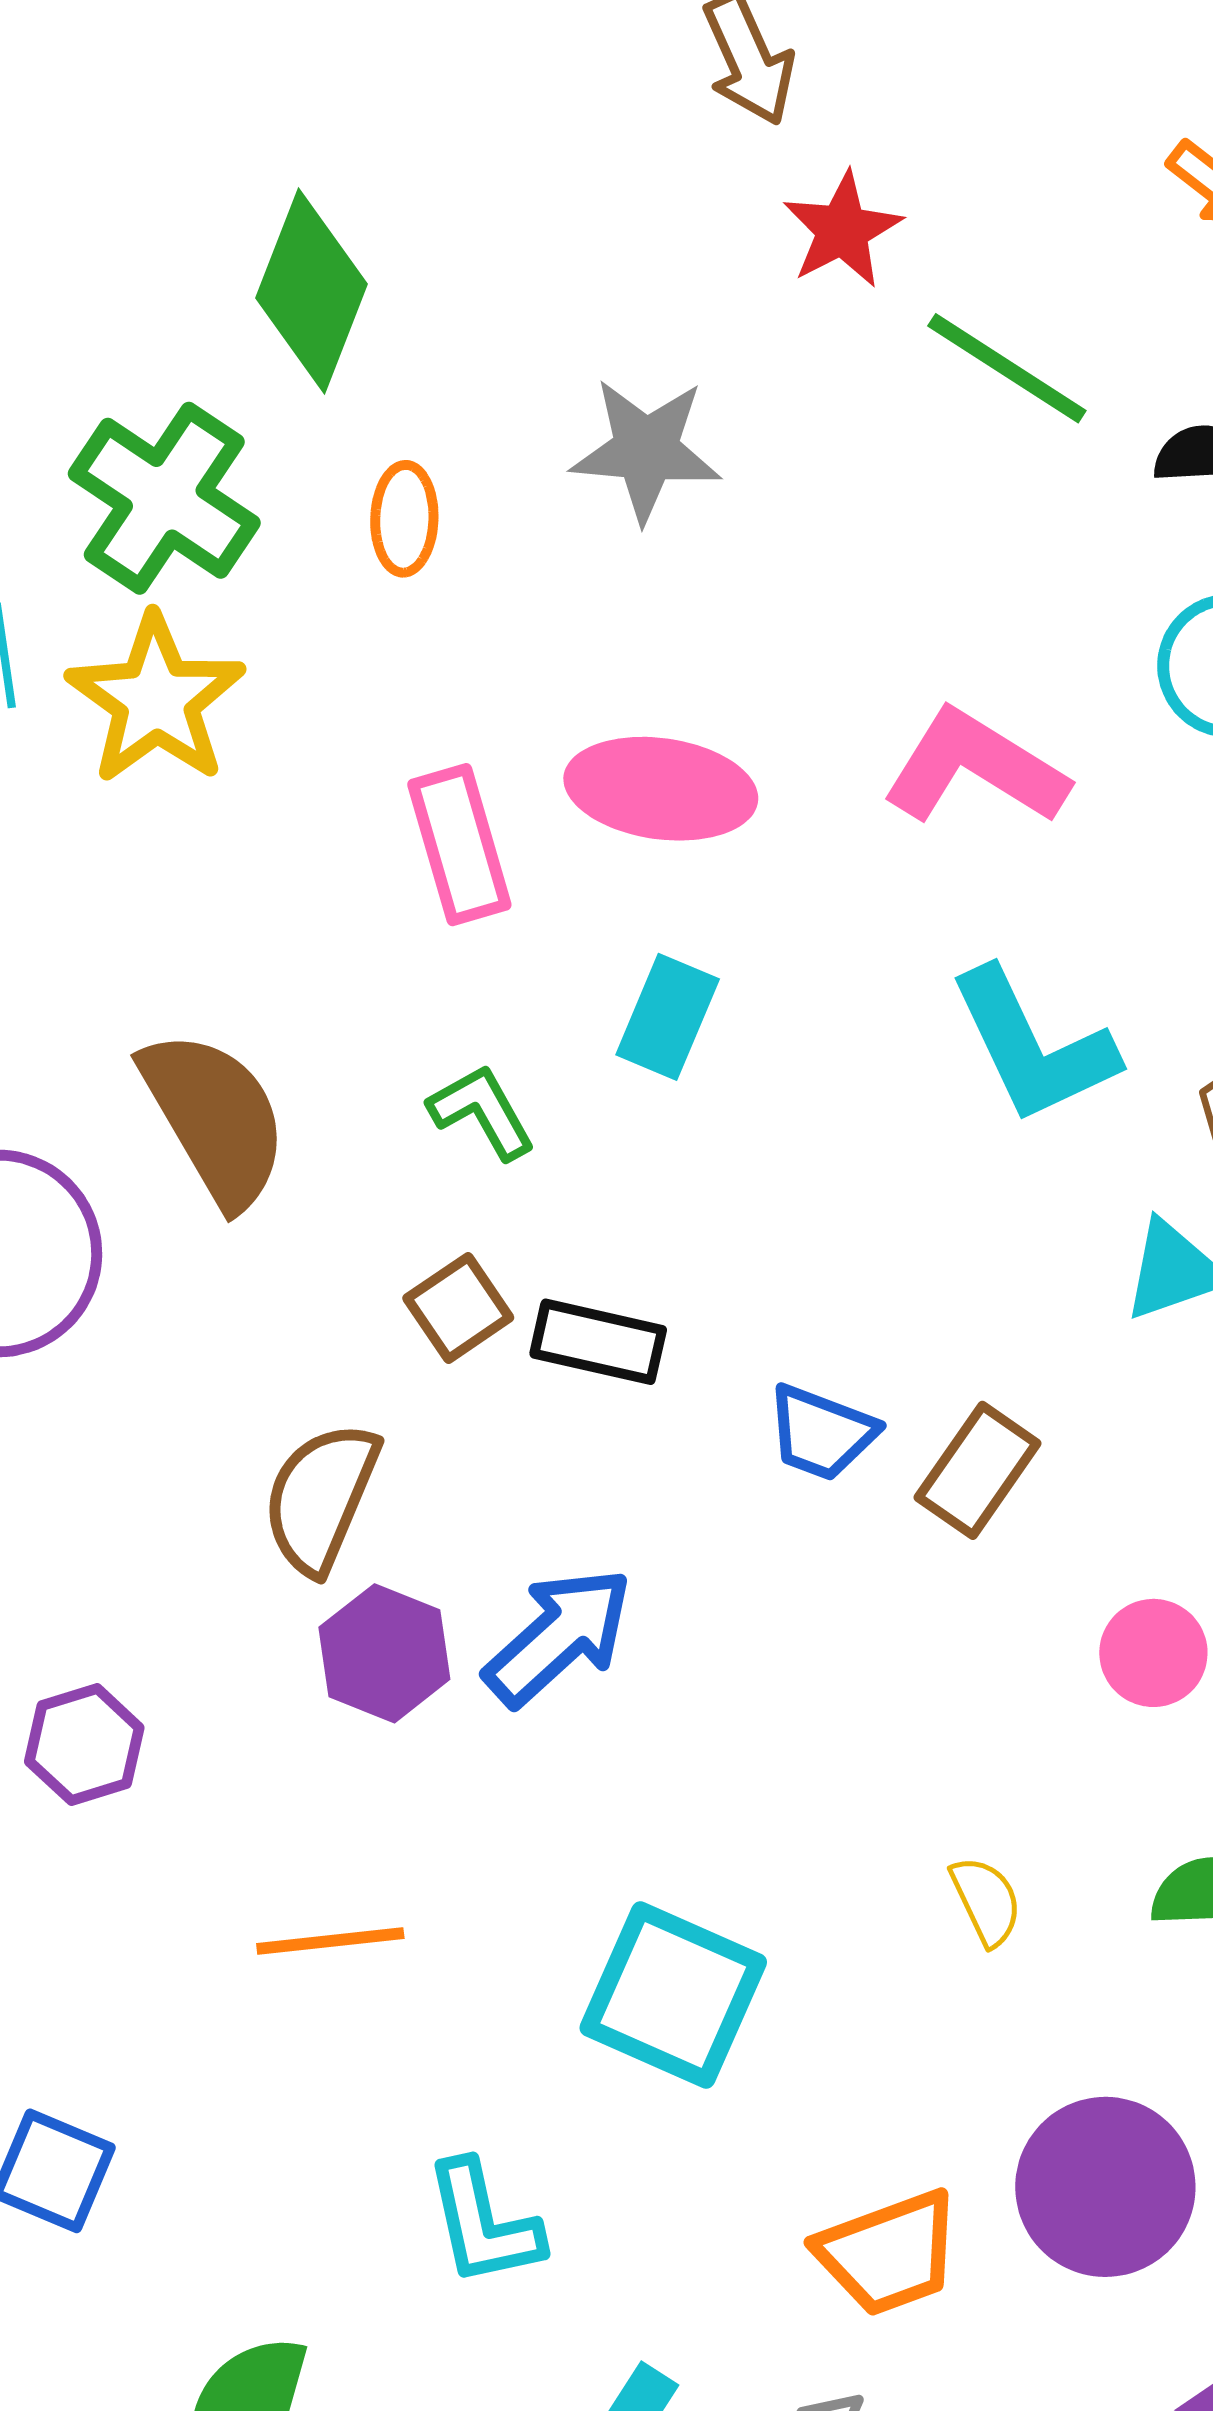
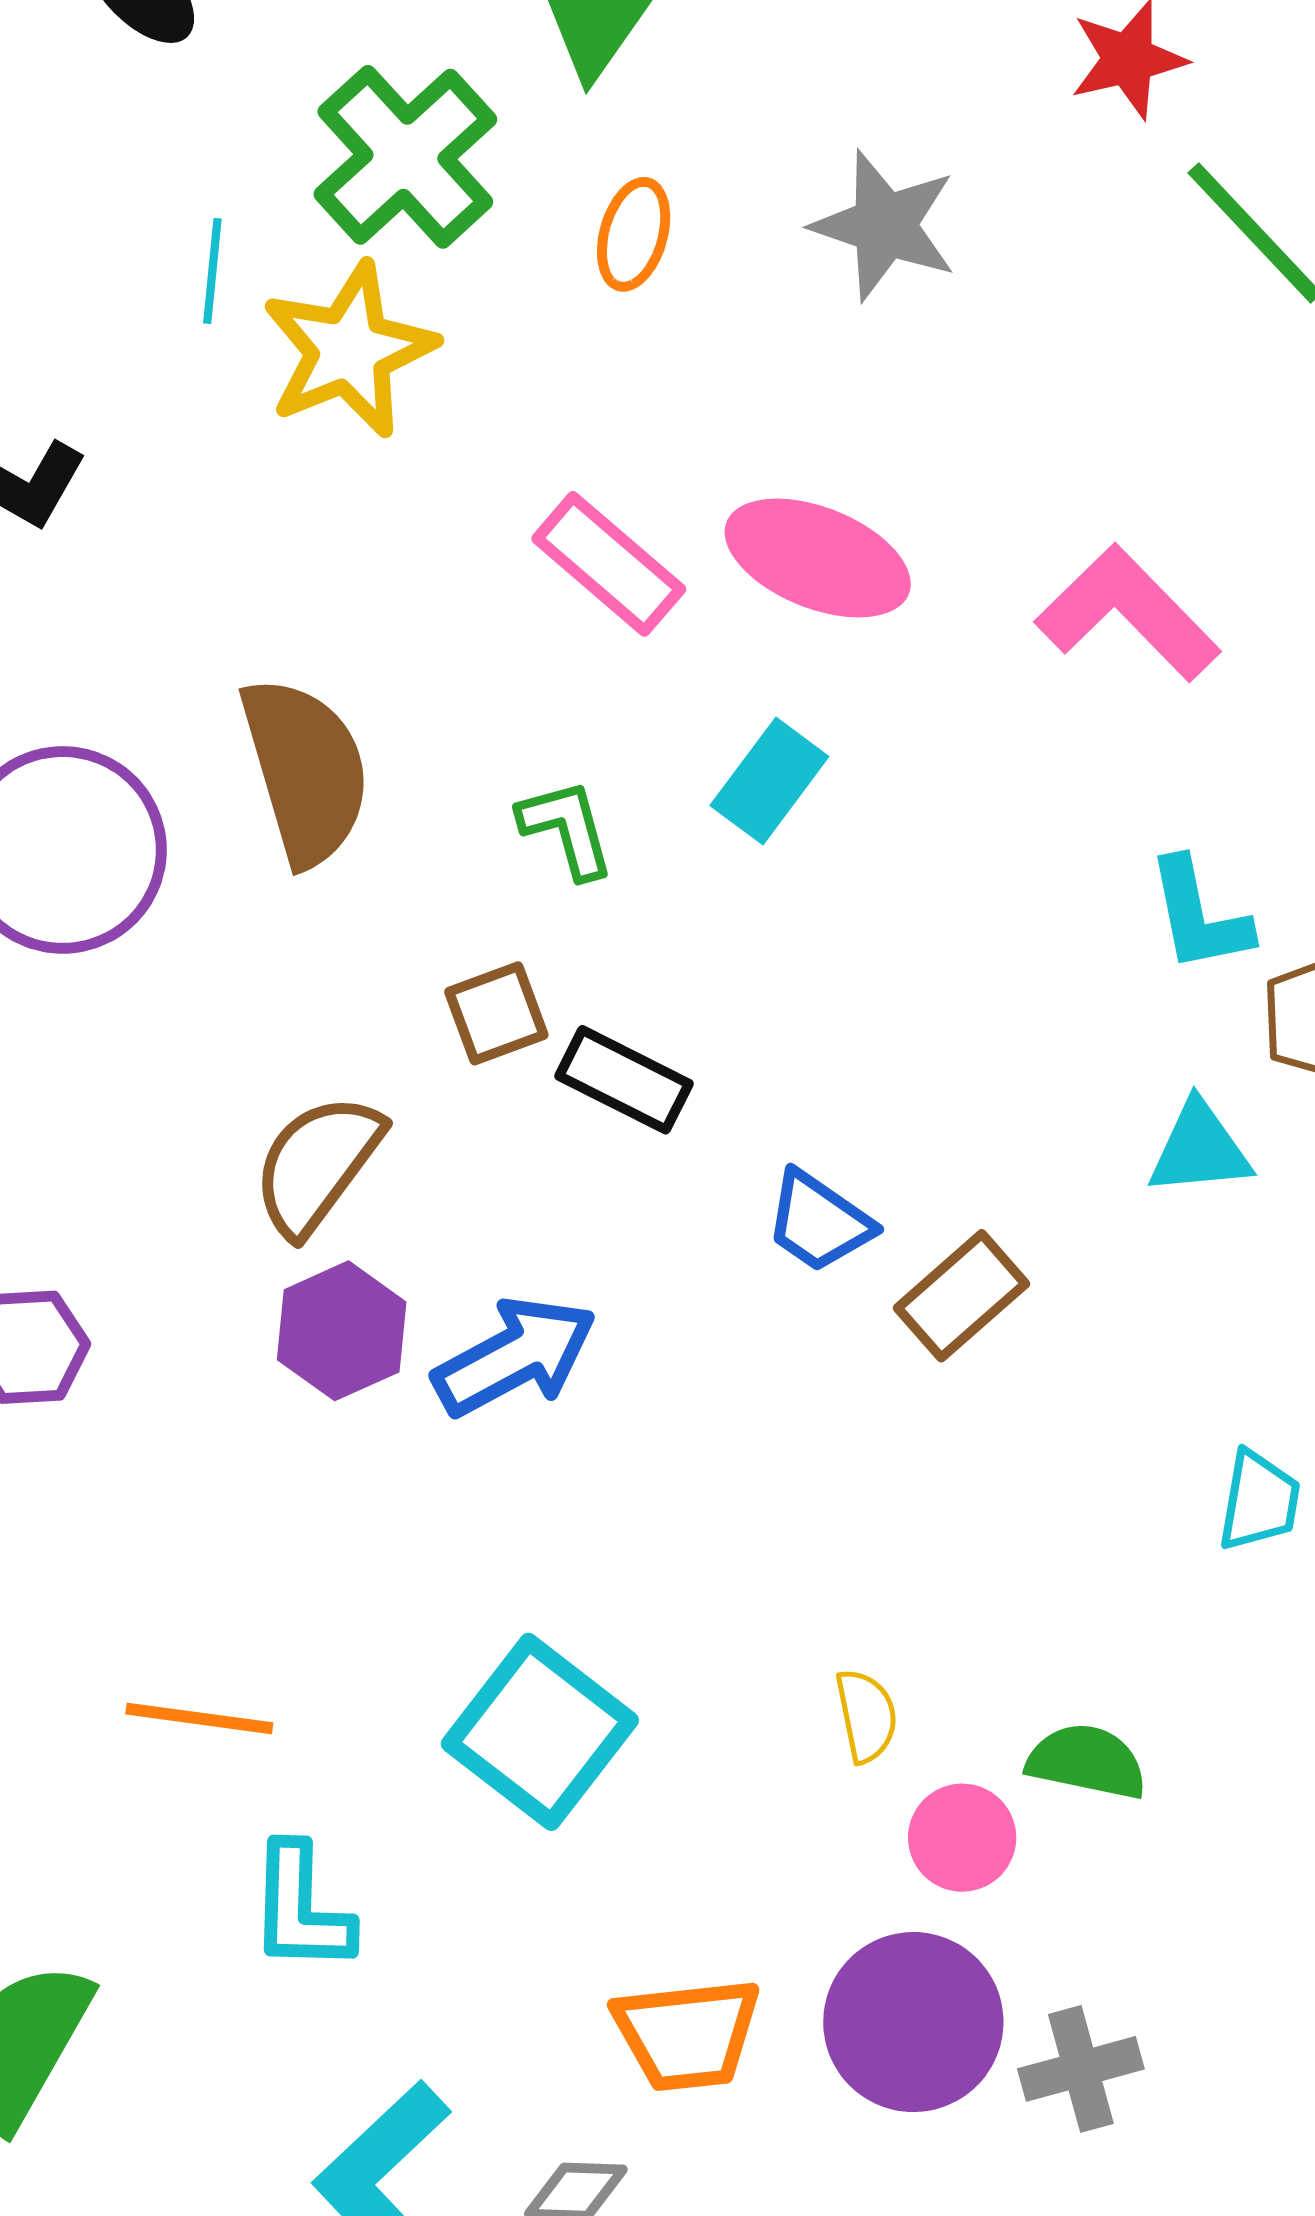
pink rectangle: (459, 845) -> (609, 564), turned -47
cyan L-shape: (1033, 1046) -> (1199, 915), moved, size x0.7
pink circle: (1153, 1653) -> (962, 1838), moved
orange line: (330, 1941) -> (199, 1718), moved

